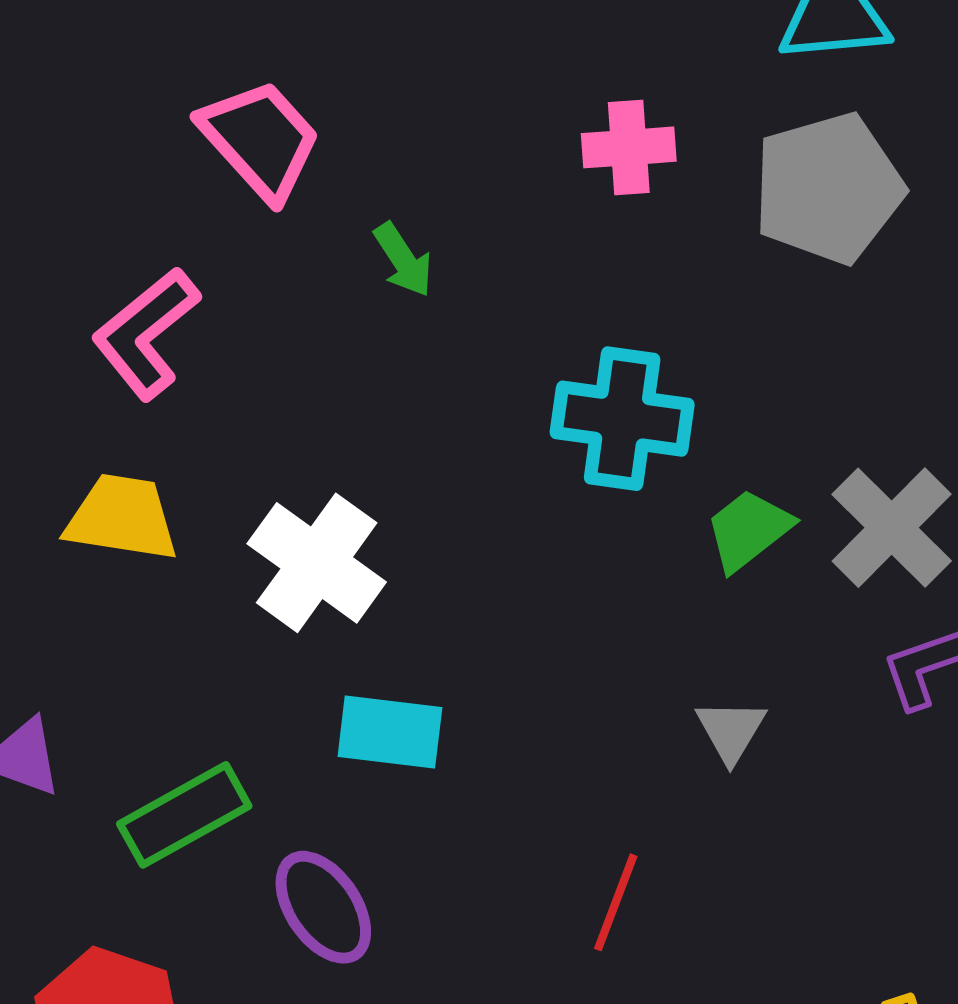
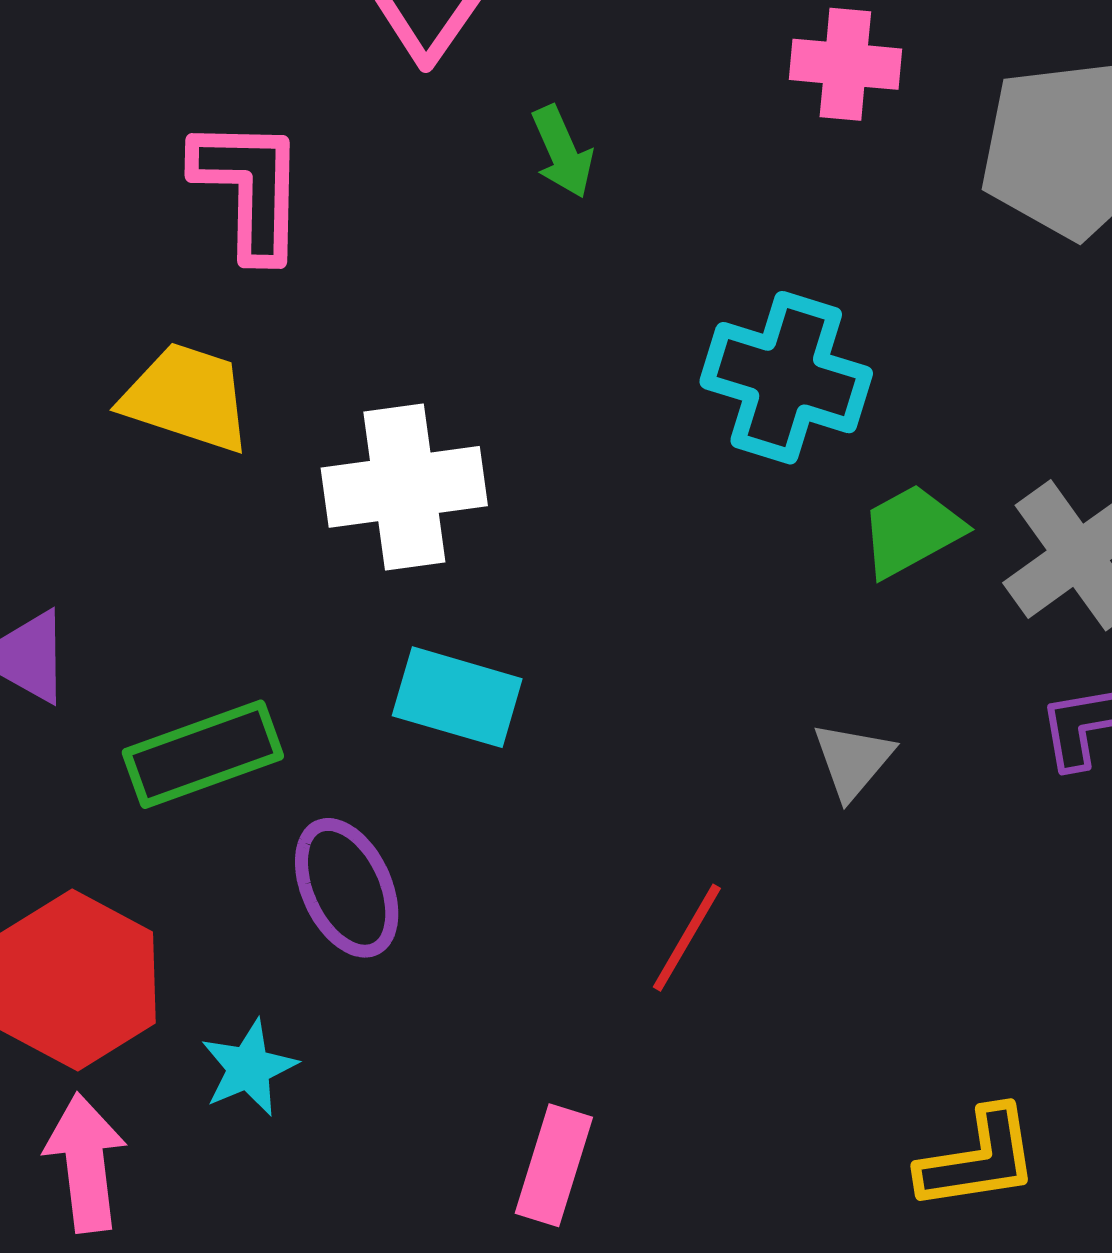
pink L-shape: (146, 333) -> (250, 188), turned 121
white cross: (317, 563) -> (404, 487), turned 37

